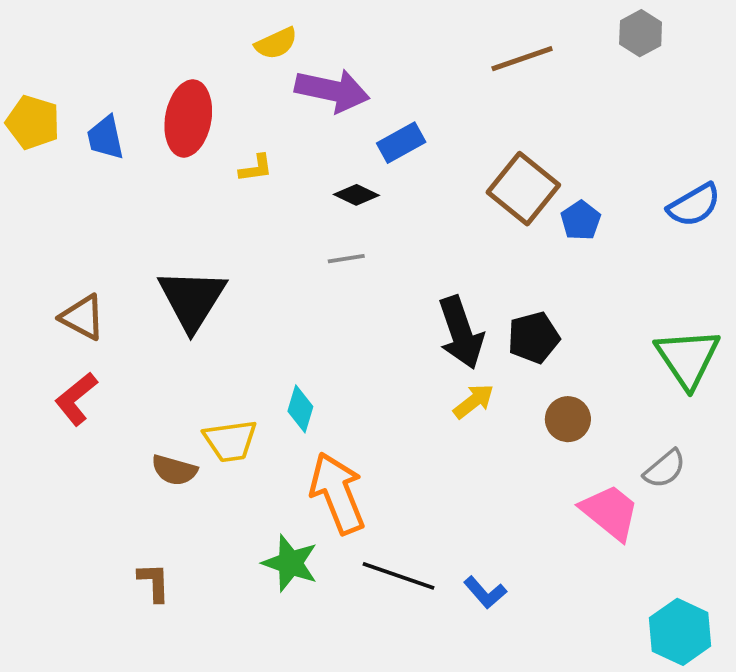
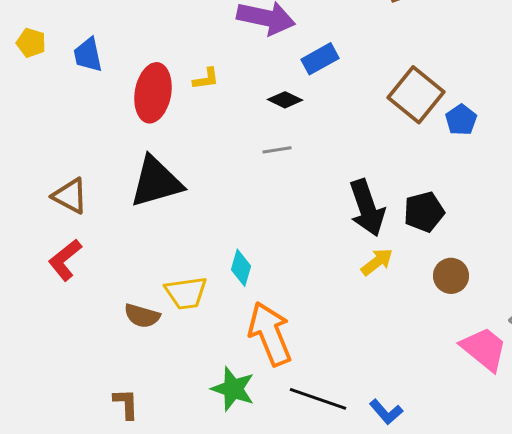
red ellipse: (188, 118) -> (153, 93), moved
yellow pentagon: (33, 122) -> (31, 43), size x0.7
black triangle: (192, 299) -> (156, 182), turned 42

